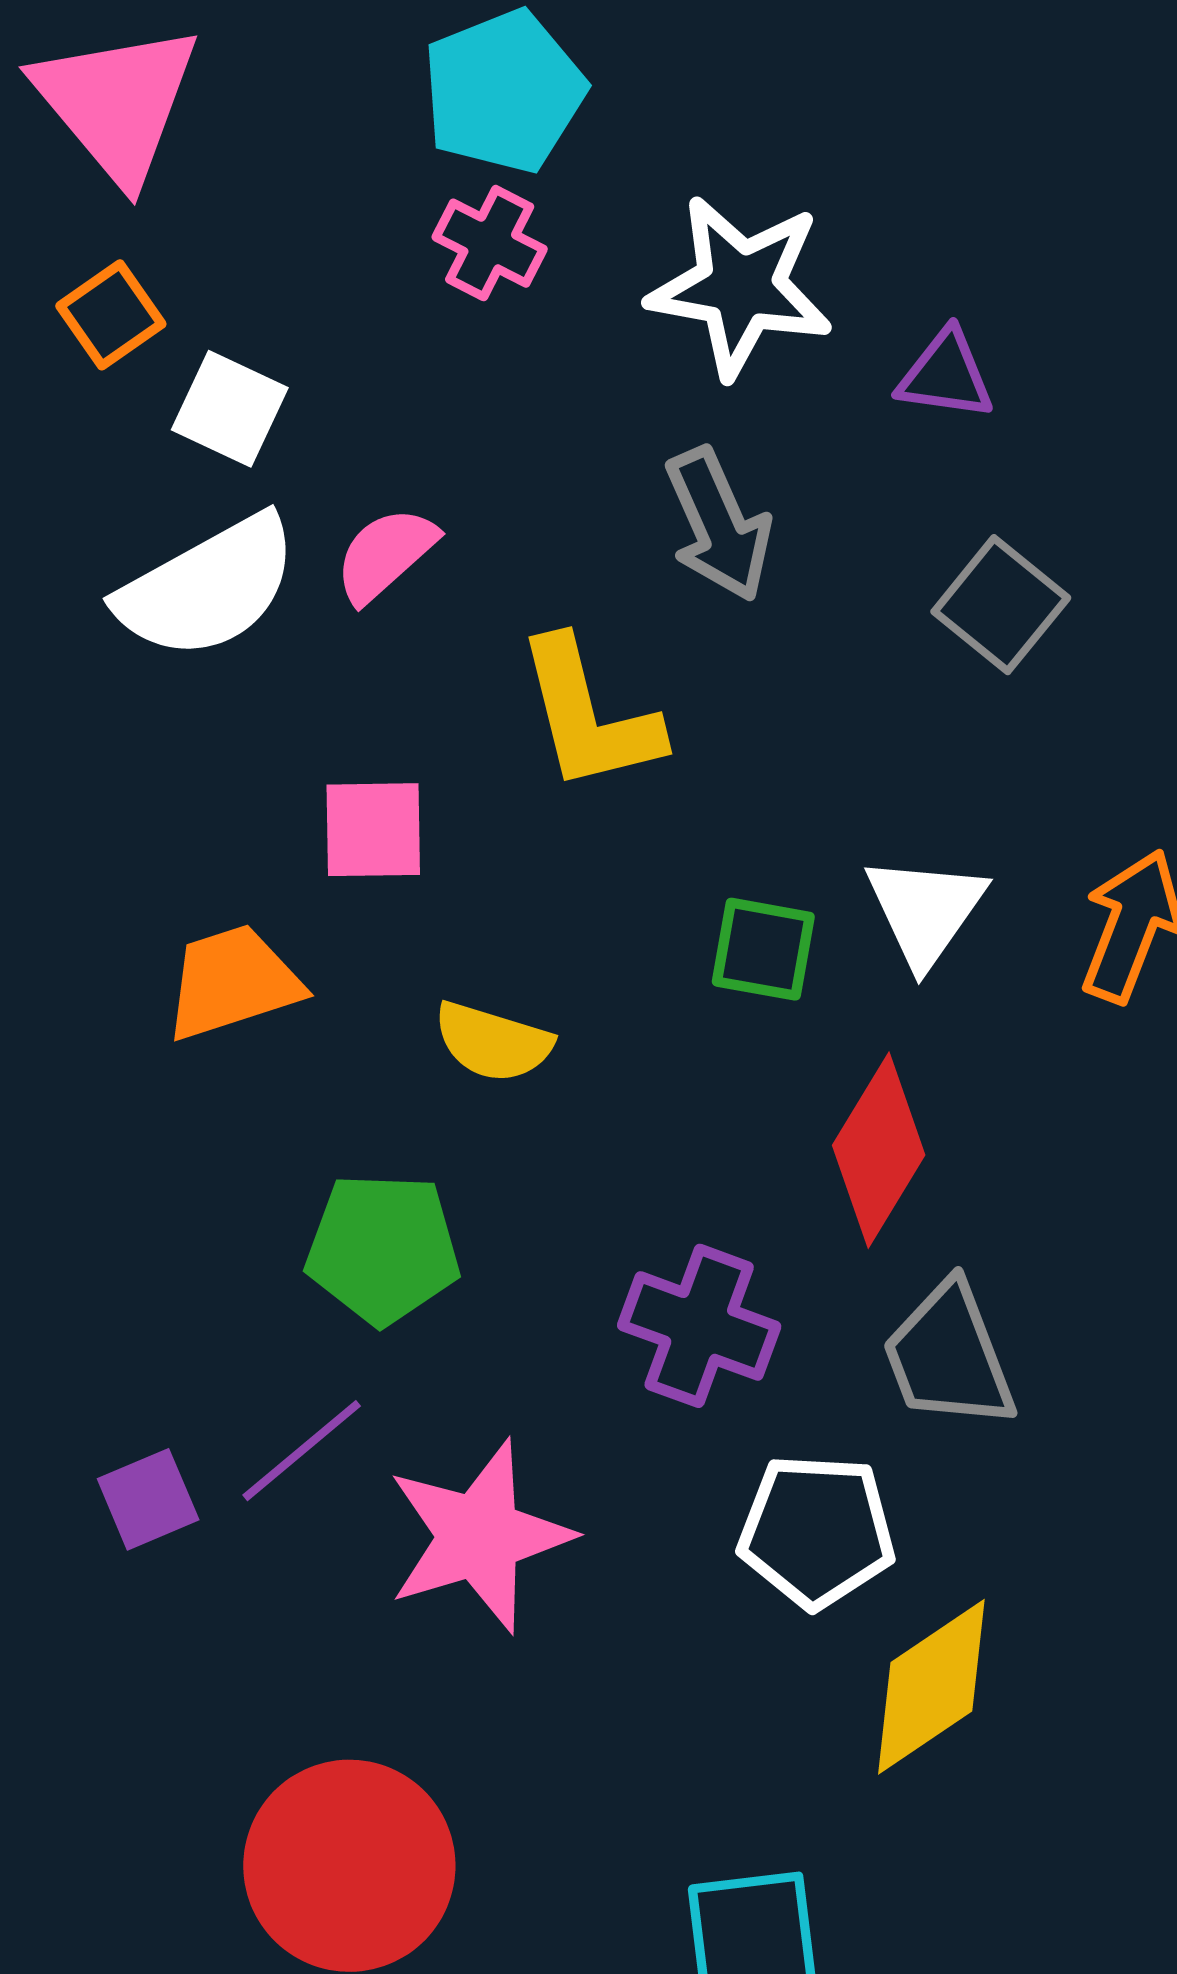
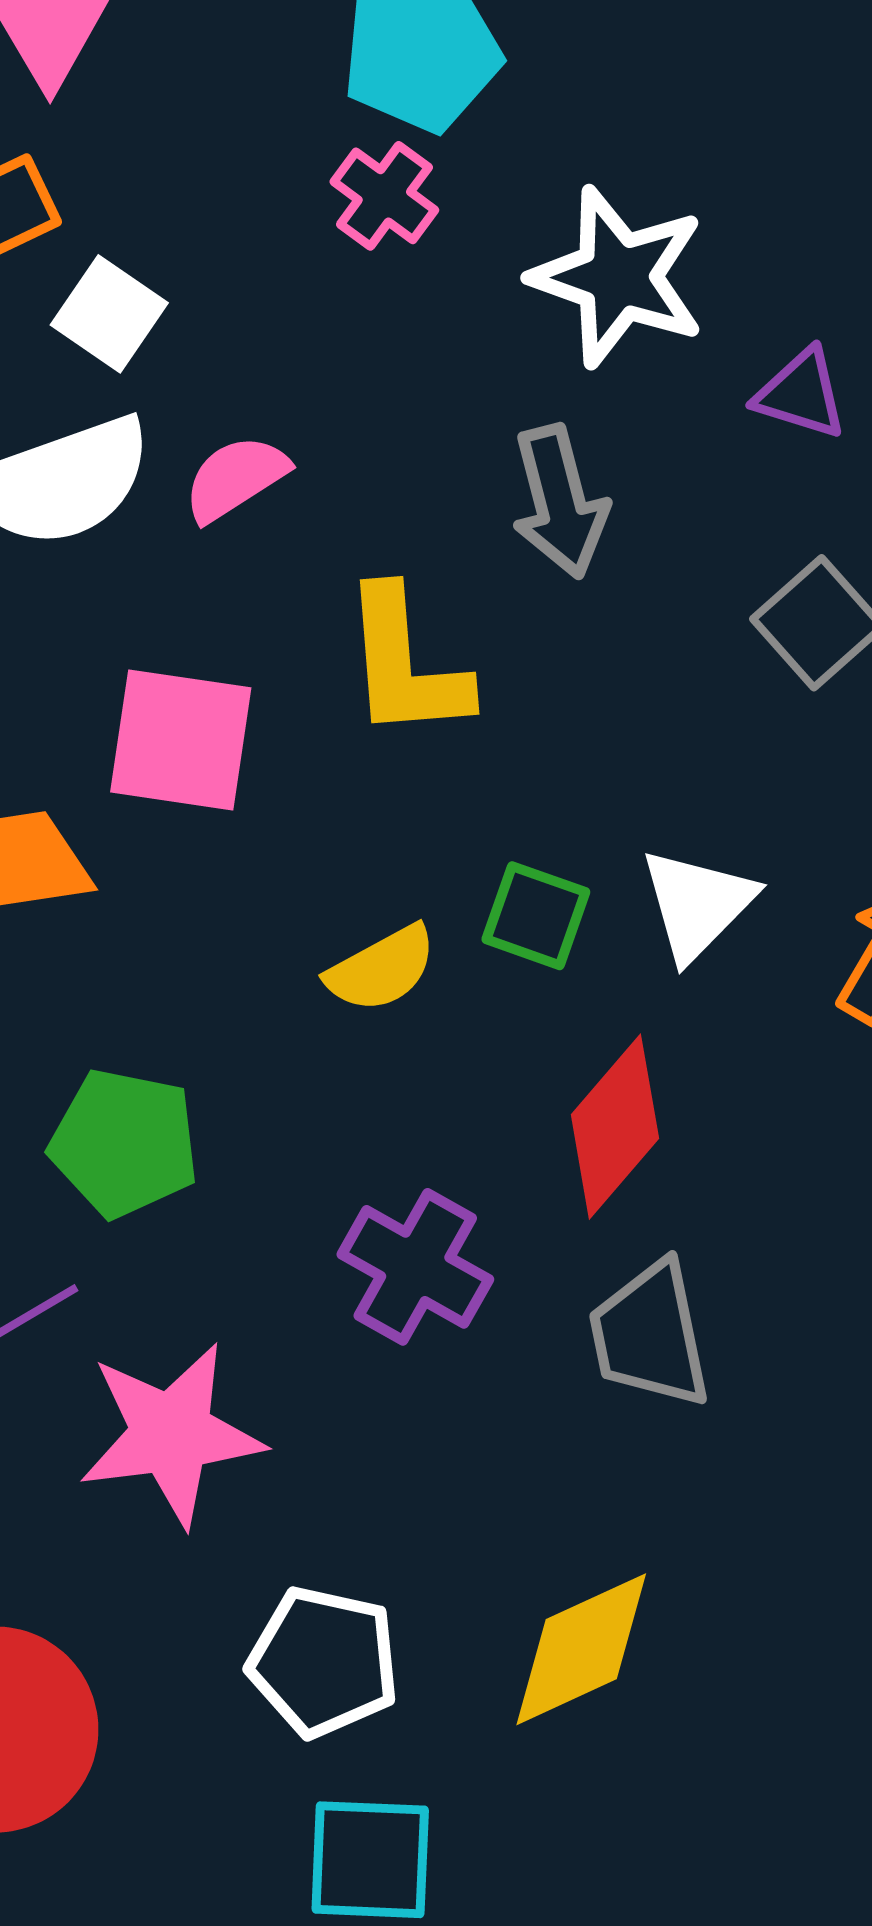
pink square: (373, 830) -> (181, 740), size x1.4
yellow semicircle: (493, 1042) -> (381, 969), moved, turned -55
white pentagon: (817, 1531) -> (324, 1662), moved

